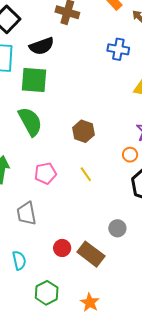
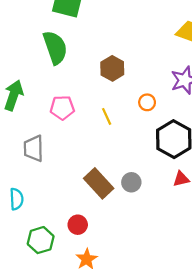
orange circle: (130, 155) -> (147, 102), moved
red circle: (62, 248) -> (78, 225), moved
brown rectangle: (91, 254) -> (99, 183), moved

